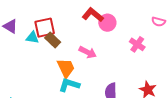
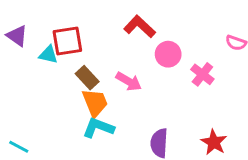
pink circle: (107, 23) -> (168, 54), moved
brown rectangle: (53, 40) -> (87, 78), moved

